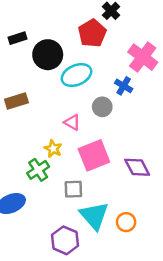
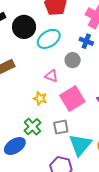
green cross: (38, 170) -> (33, 127), moved
cyan triangle: (94, 216) -> (80, 145), turned 30

